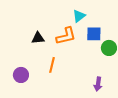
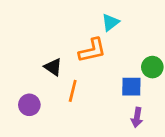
blue square: (94, 34) -> (131, 87), moved
black triangle: (38, 38) -> (53, 67), moved, turned 40

